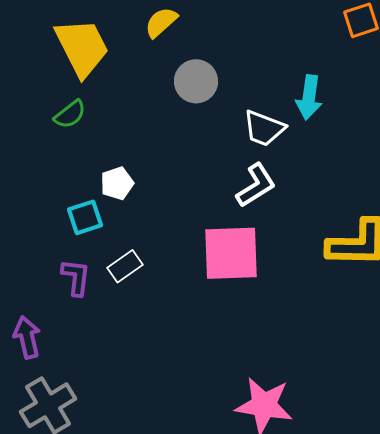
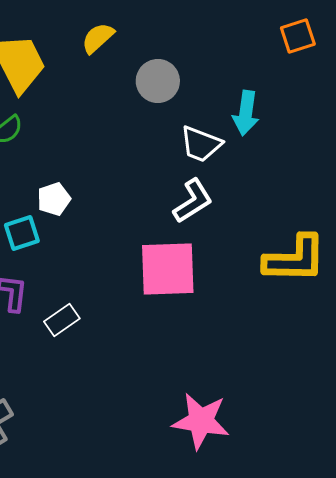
gray circle: (196, 81) -> (158, 81), moved
white rectangle: (125, 266) -> (62, 320), moved

